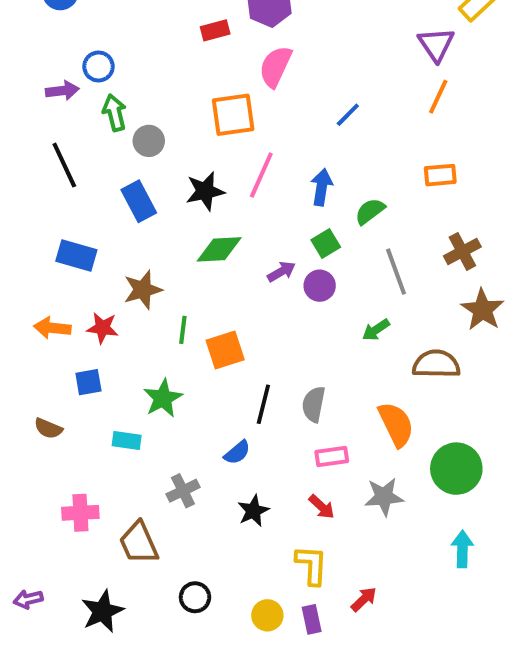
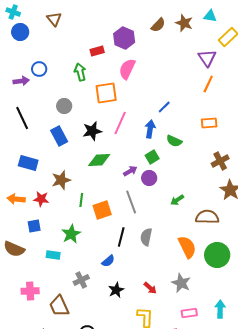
green arrow: (115, 113) -> (80, 72), moved
blue line: (348, 115) -> (164, 107), moved
green semicircle: (370, 211) -> (174, 141), turned -119
gray line: (396, 272) -> (131, 202), moved
brown semicircle: (48, 428) -> (14, 249), size x1.5
pink rectangle: (332, 457) -> (189, 313), moved
green circle: (456, 469) -> (217, 255), moved
gray star: (384, 497) -> (181, 283), turned 30

